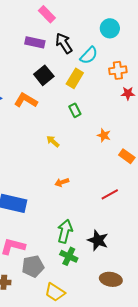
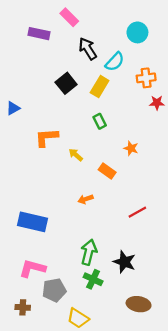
purple rectangle: (35, 42) -> (39, 34), moved
orange L-shape: (26, 100) -> (47, 137), moved, turned -35
orange rectangle: (127, 156) -> (107, 171), moved

